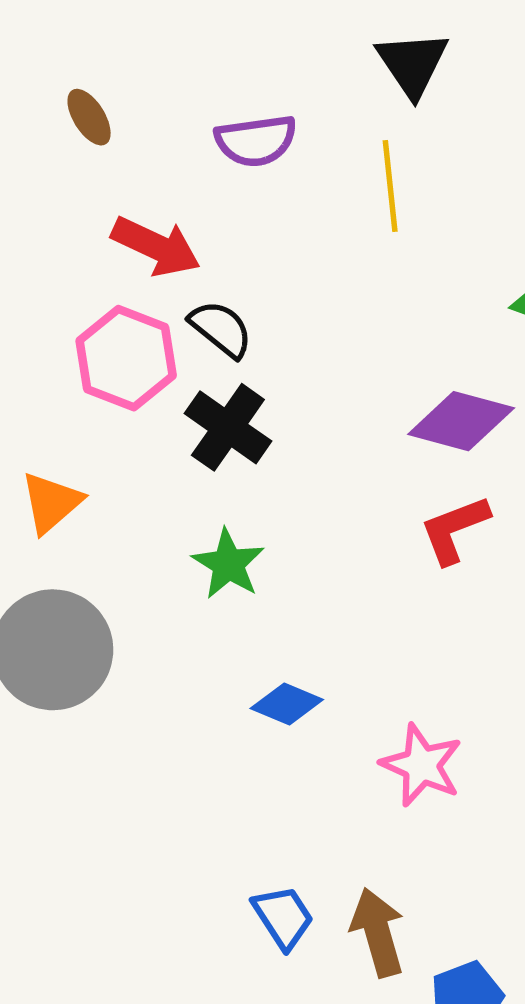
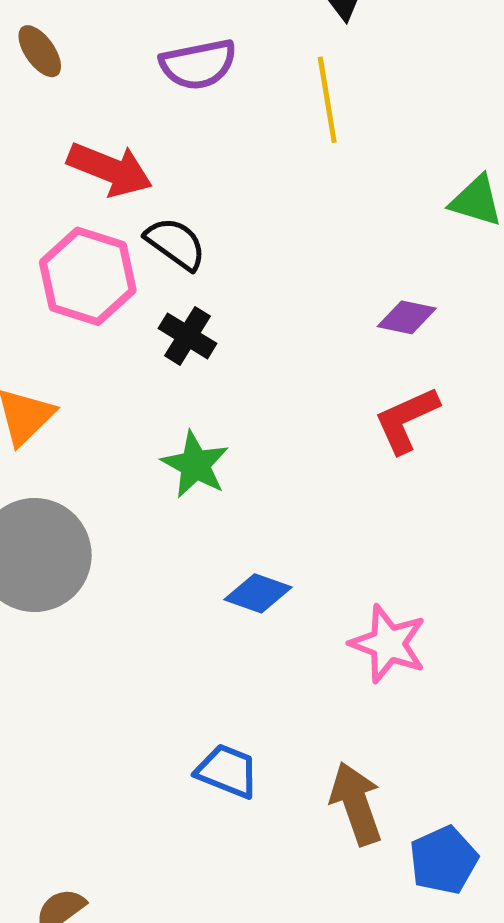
purple diamond: (461, 421) -> (407, 317), size x0.6
black cross: (228, 427) -> (188, 336), size x0.7
blue trapezoid: (283, 917) -> (227, 771), moved, turned -32

